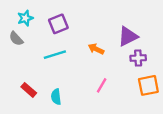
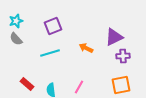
cyan star: (25, 18) -> (16, 21), moved
pink line: (102, 85) -> (79, 87), moved
orange square: (148, 85) -> (121, 85), moved

